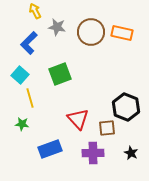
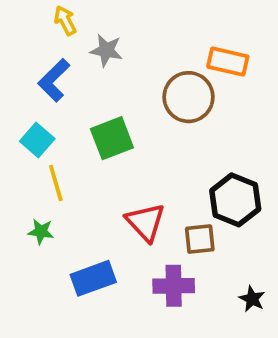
brown circle: (91, 32) -> (189, 97), moved
black star: (131, 153) -> (252, 299), moved

